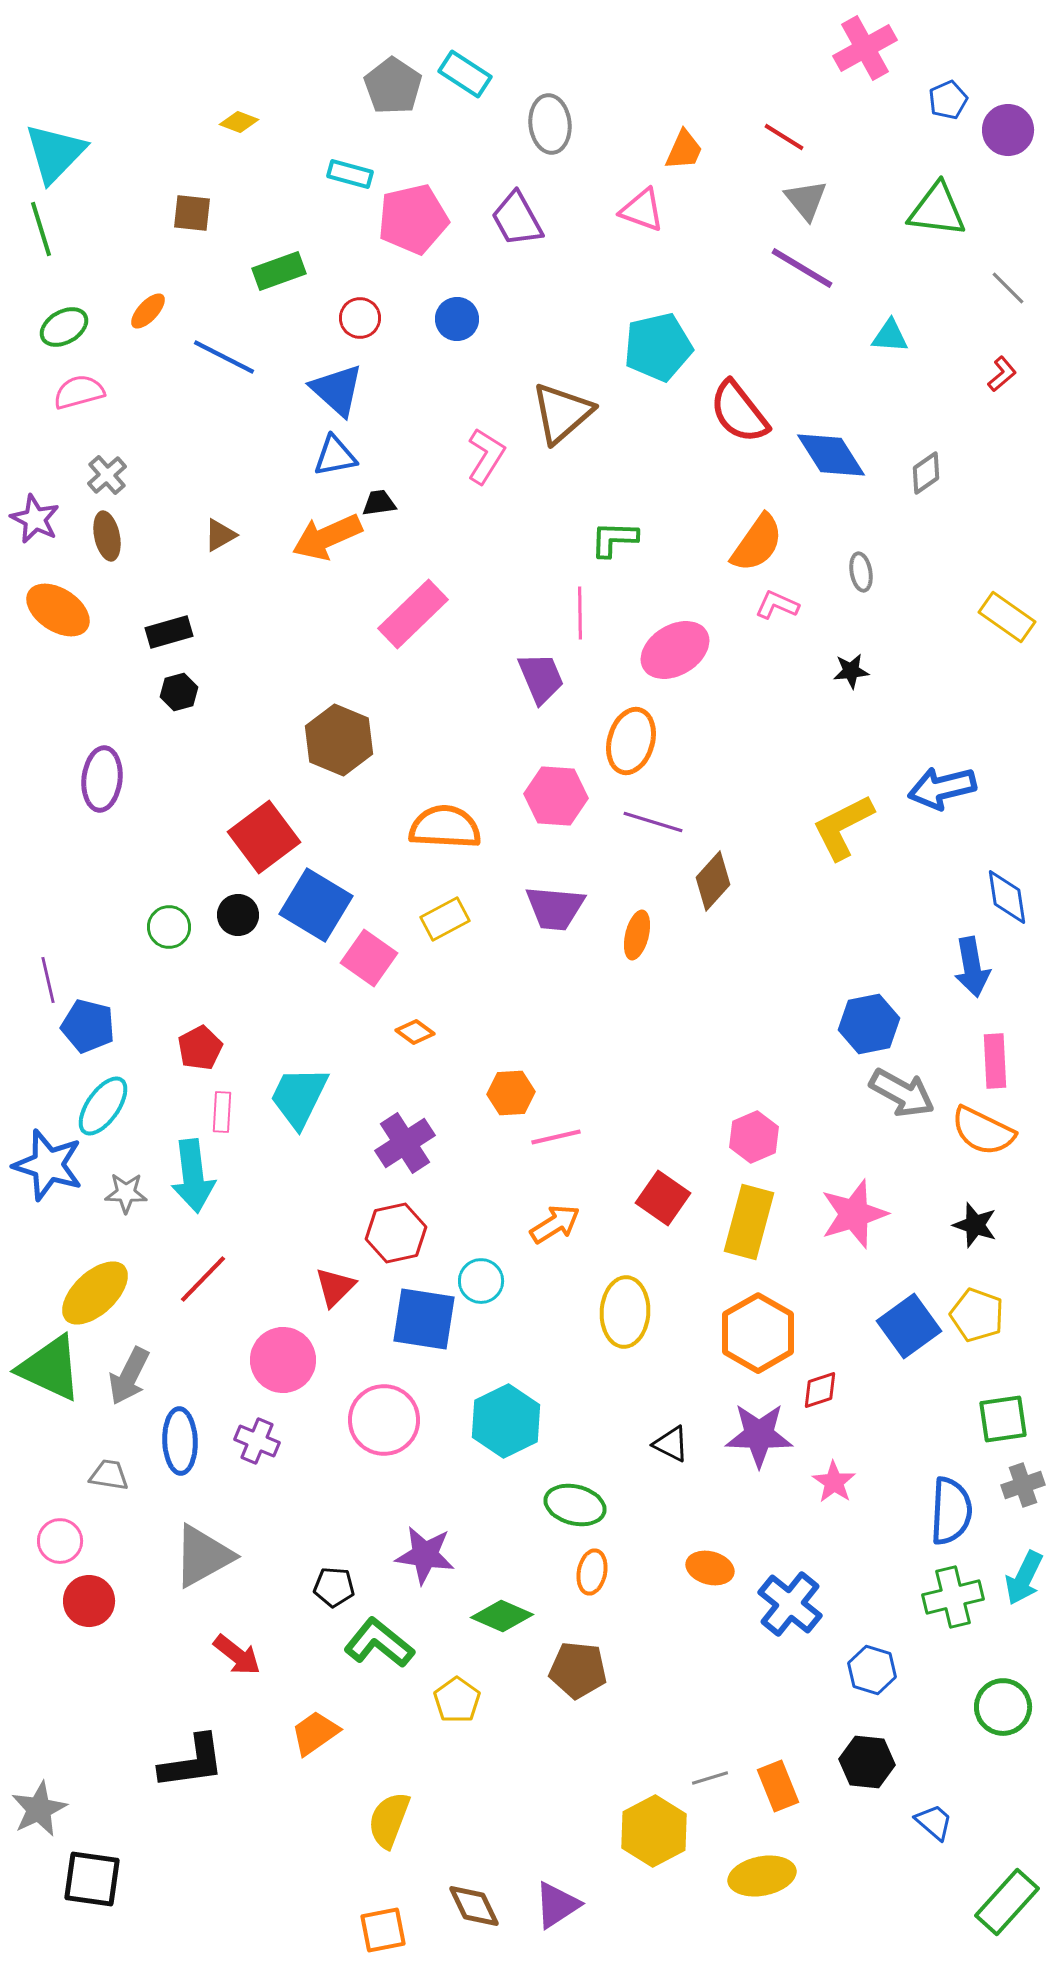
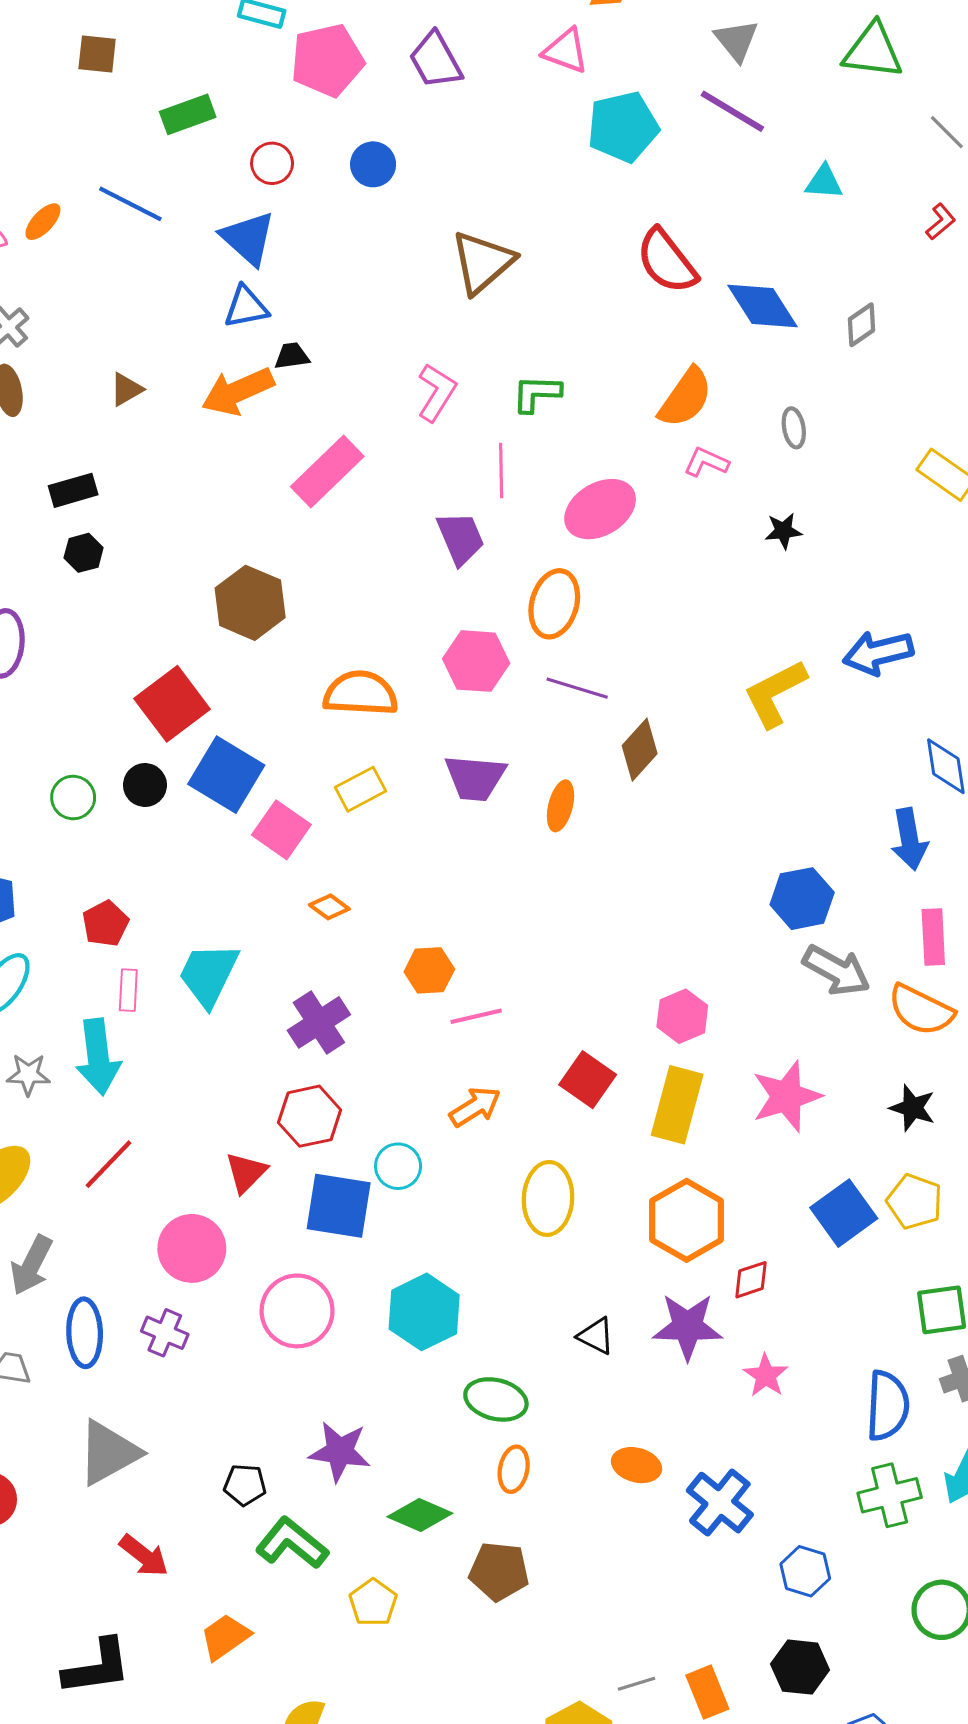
orange ellipse: (148, 311) -> (43, 222), moved
cyan pentagon: (658, 347) -> (623, 127), moved
pink L-shape: (486, 456) -> (437, 392), moved

